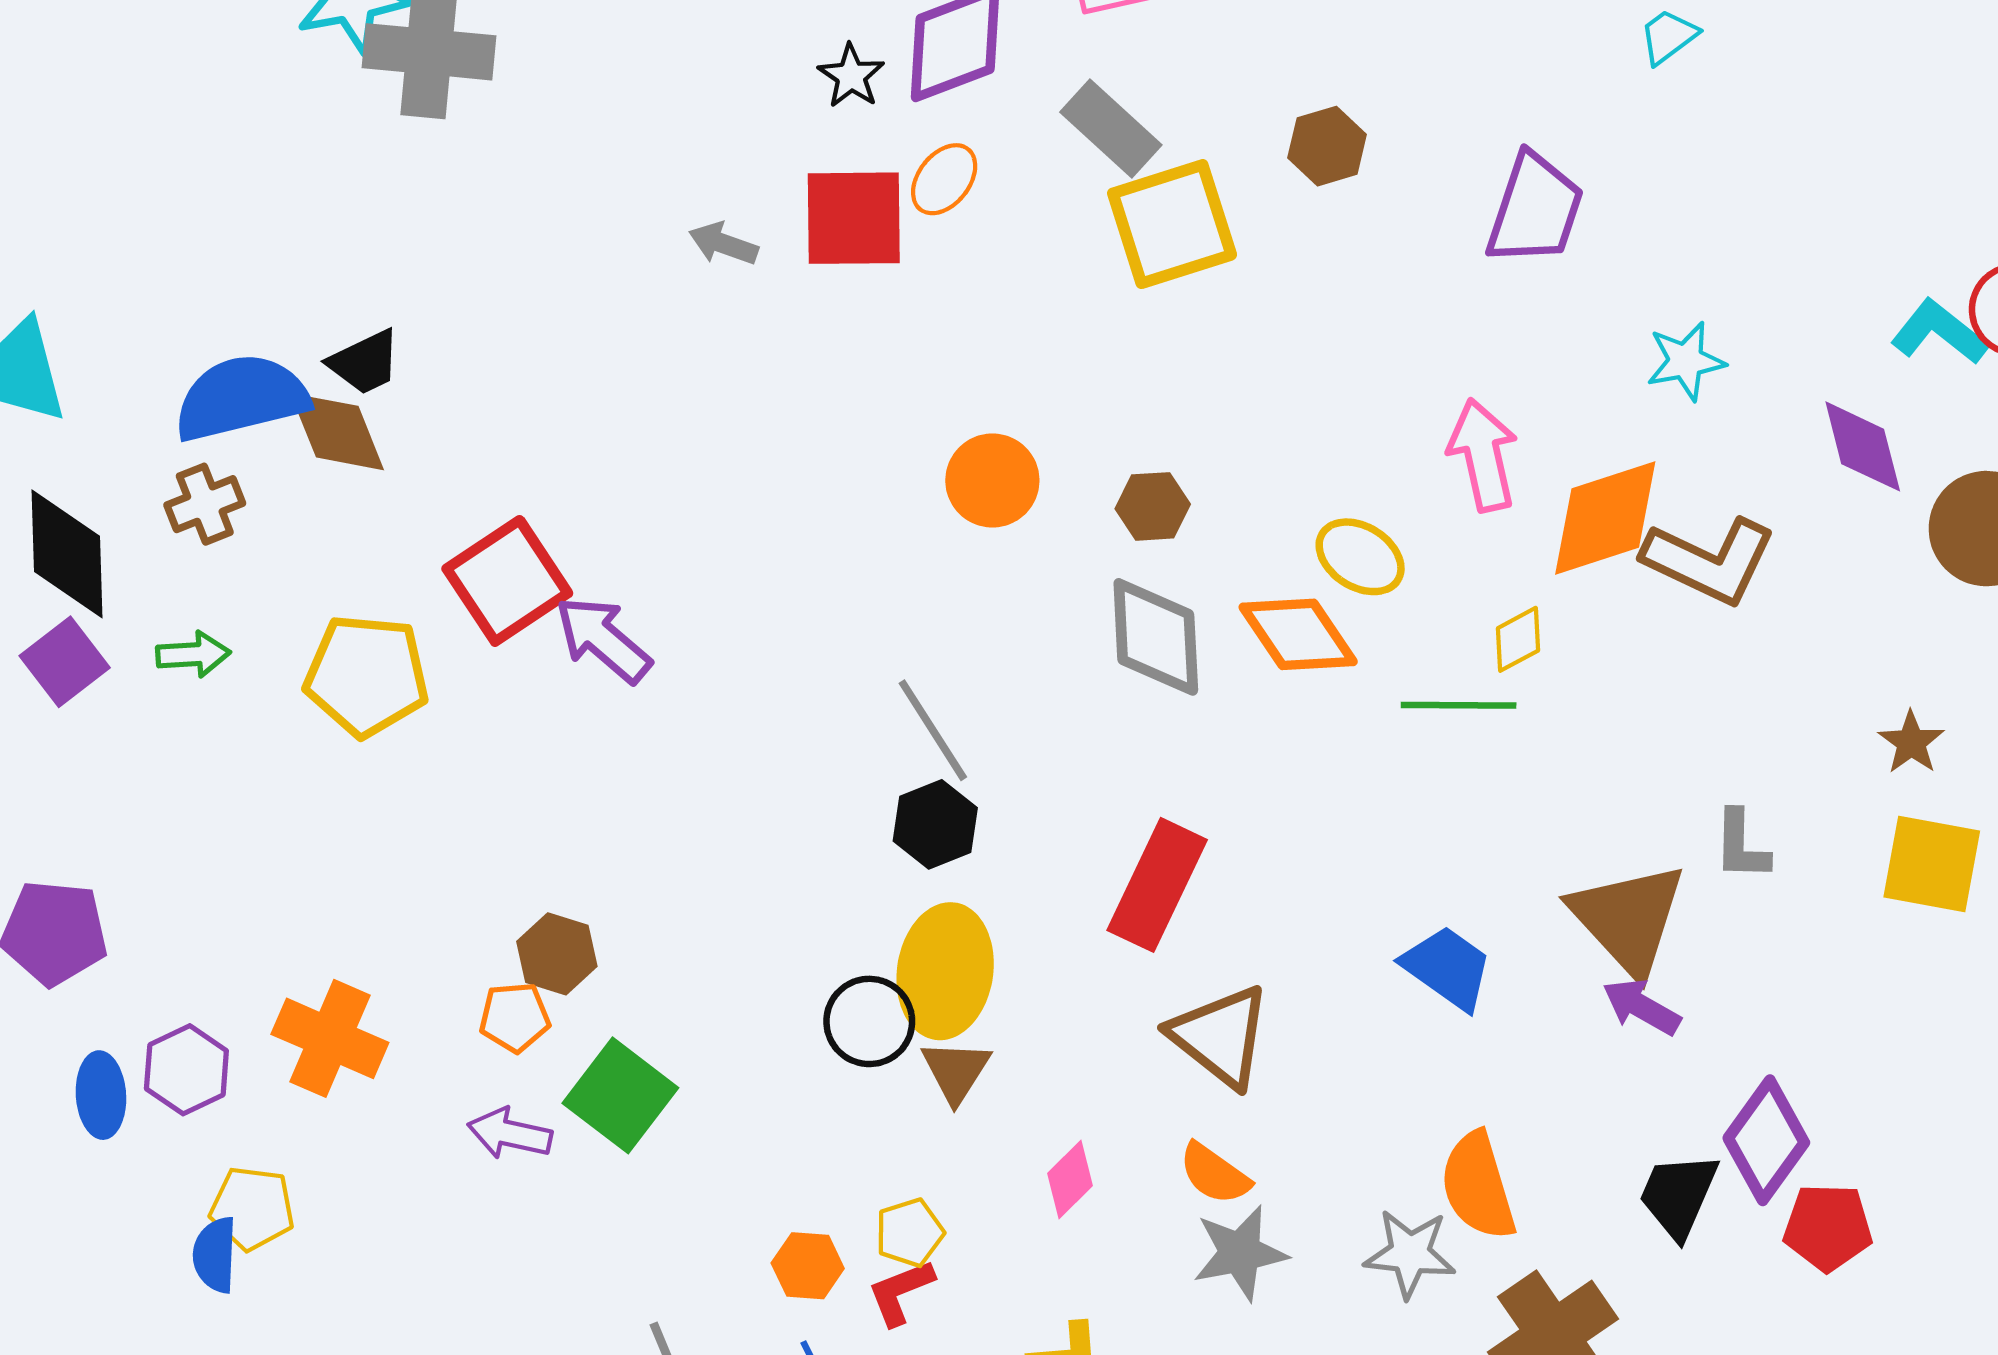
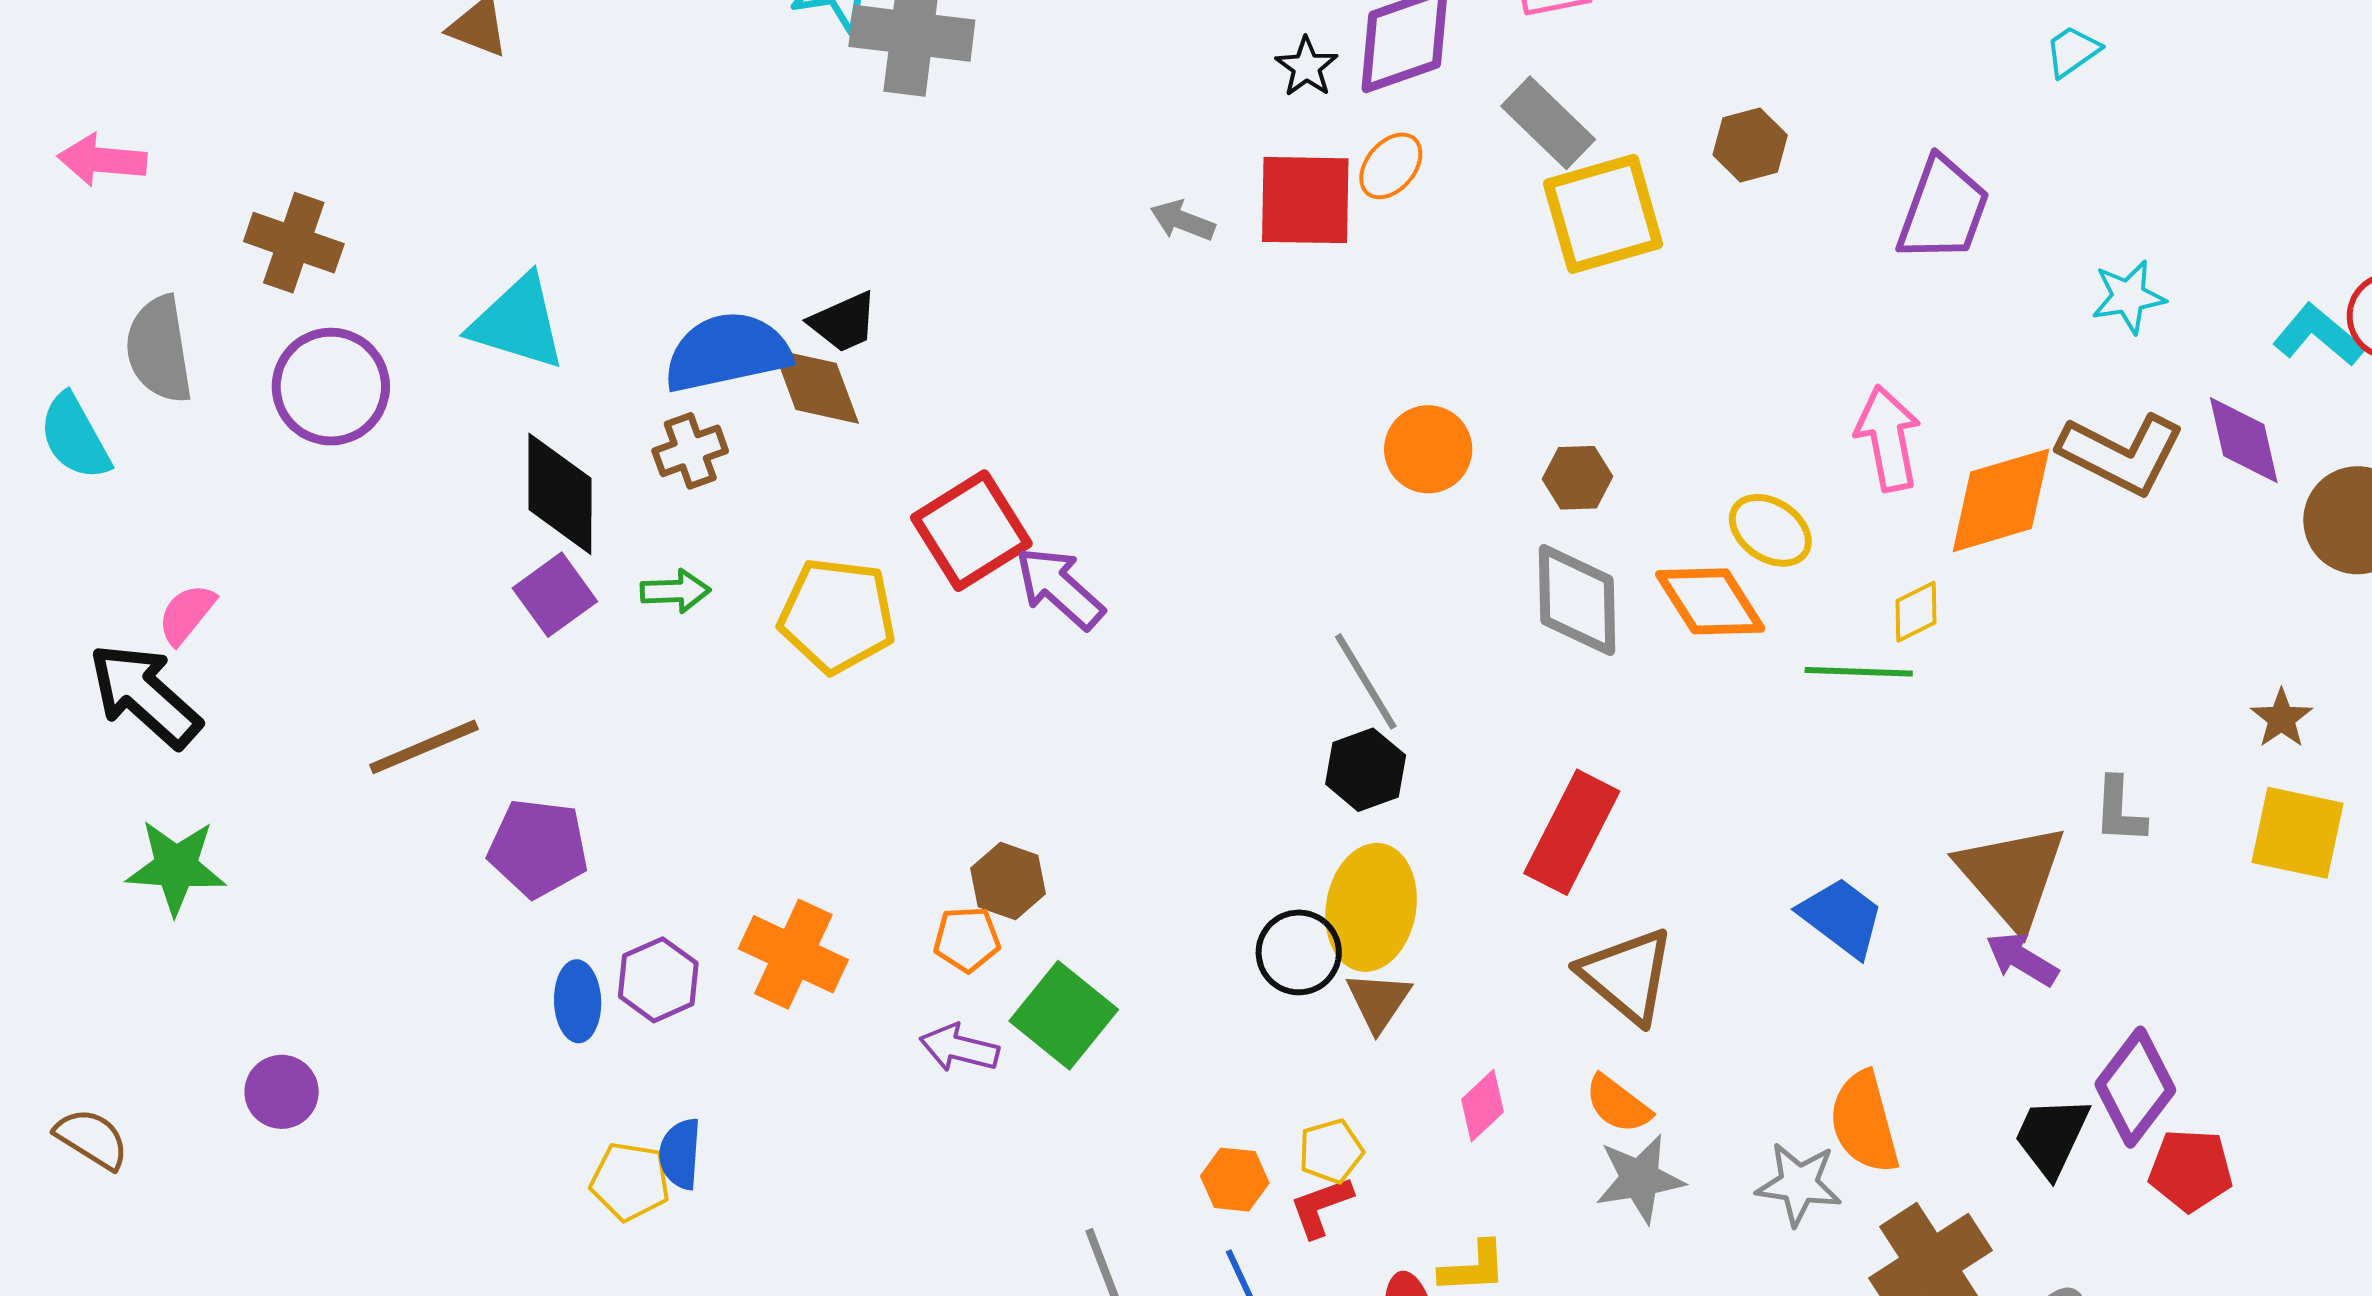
cyan star: (1686, 361) -> (2128, 297), moved
brown L-shape: (1709, 561) -> (2122, 454), moved
yellow pentagon: (252, 1208) -> (630, 1181), moved

